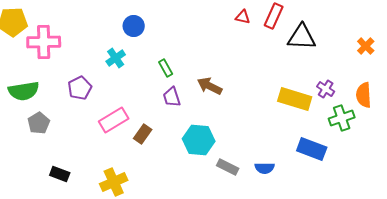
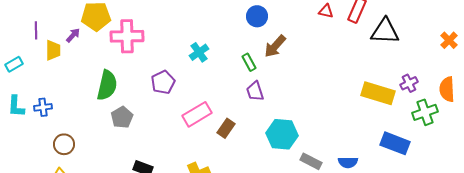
blue circle: (134, 26) -> (257, 16), moved
brown arrow: (210, 86) -> (275, 46), moved, turned -75
purple cross: (326, 89) -> (409, 83), turned 30
green semicircle: (24, 91) -> (107, 85), turned -68

